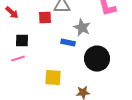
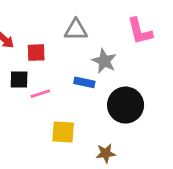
red square: (45, 18) -> (36, 53), moved
pink line: (18, 59) -> (40, 94), moved

